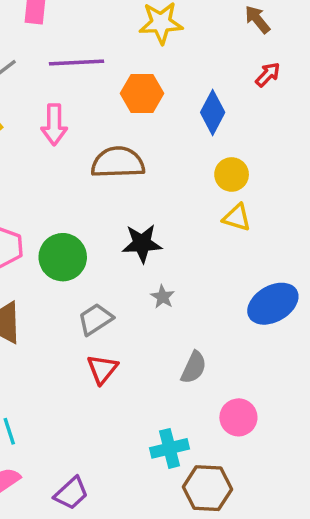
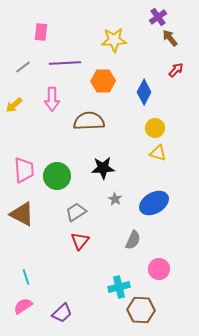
blue ellipse: (273, 304) -> (154, 203), moved

